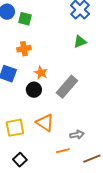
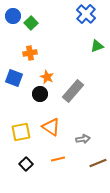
green square: (25, 19) -> (31, 23), turned 32
green triangle: (80, 42) -> (97, 46), moved
orange line: (63, 151) -> (58, 159), moved

